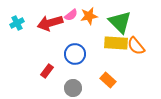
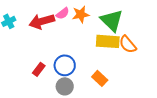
blue circle: (75, 54) -> (65, 65), moved

